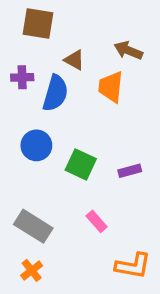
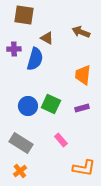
orange trapezoid: (111, 87) -> (83, 75), moved
blue circle: (36, 145) -> (28, 106), moved

